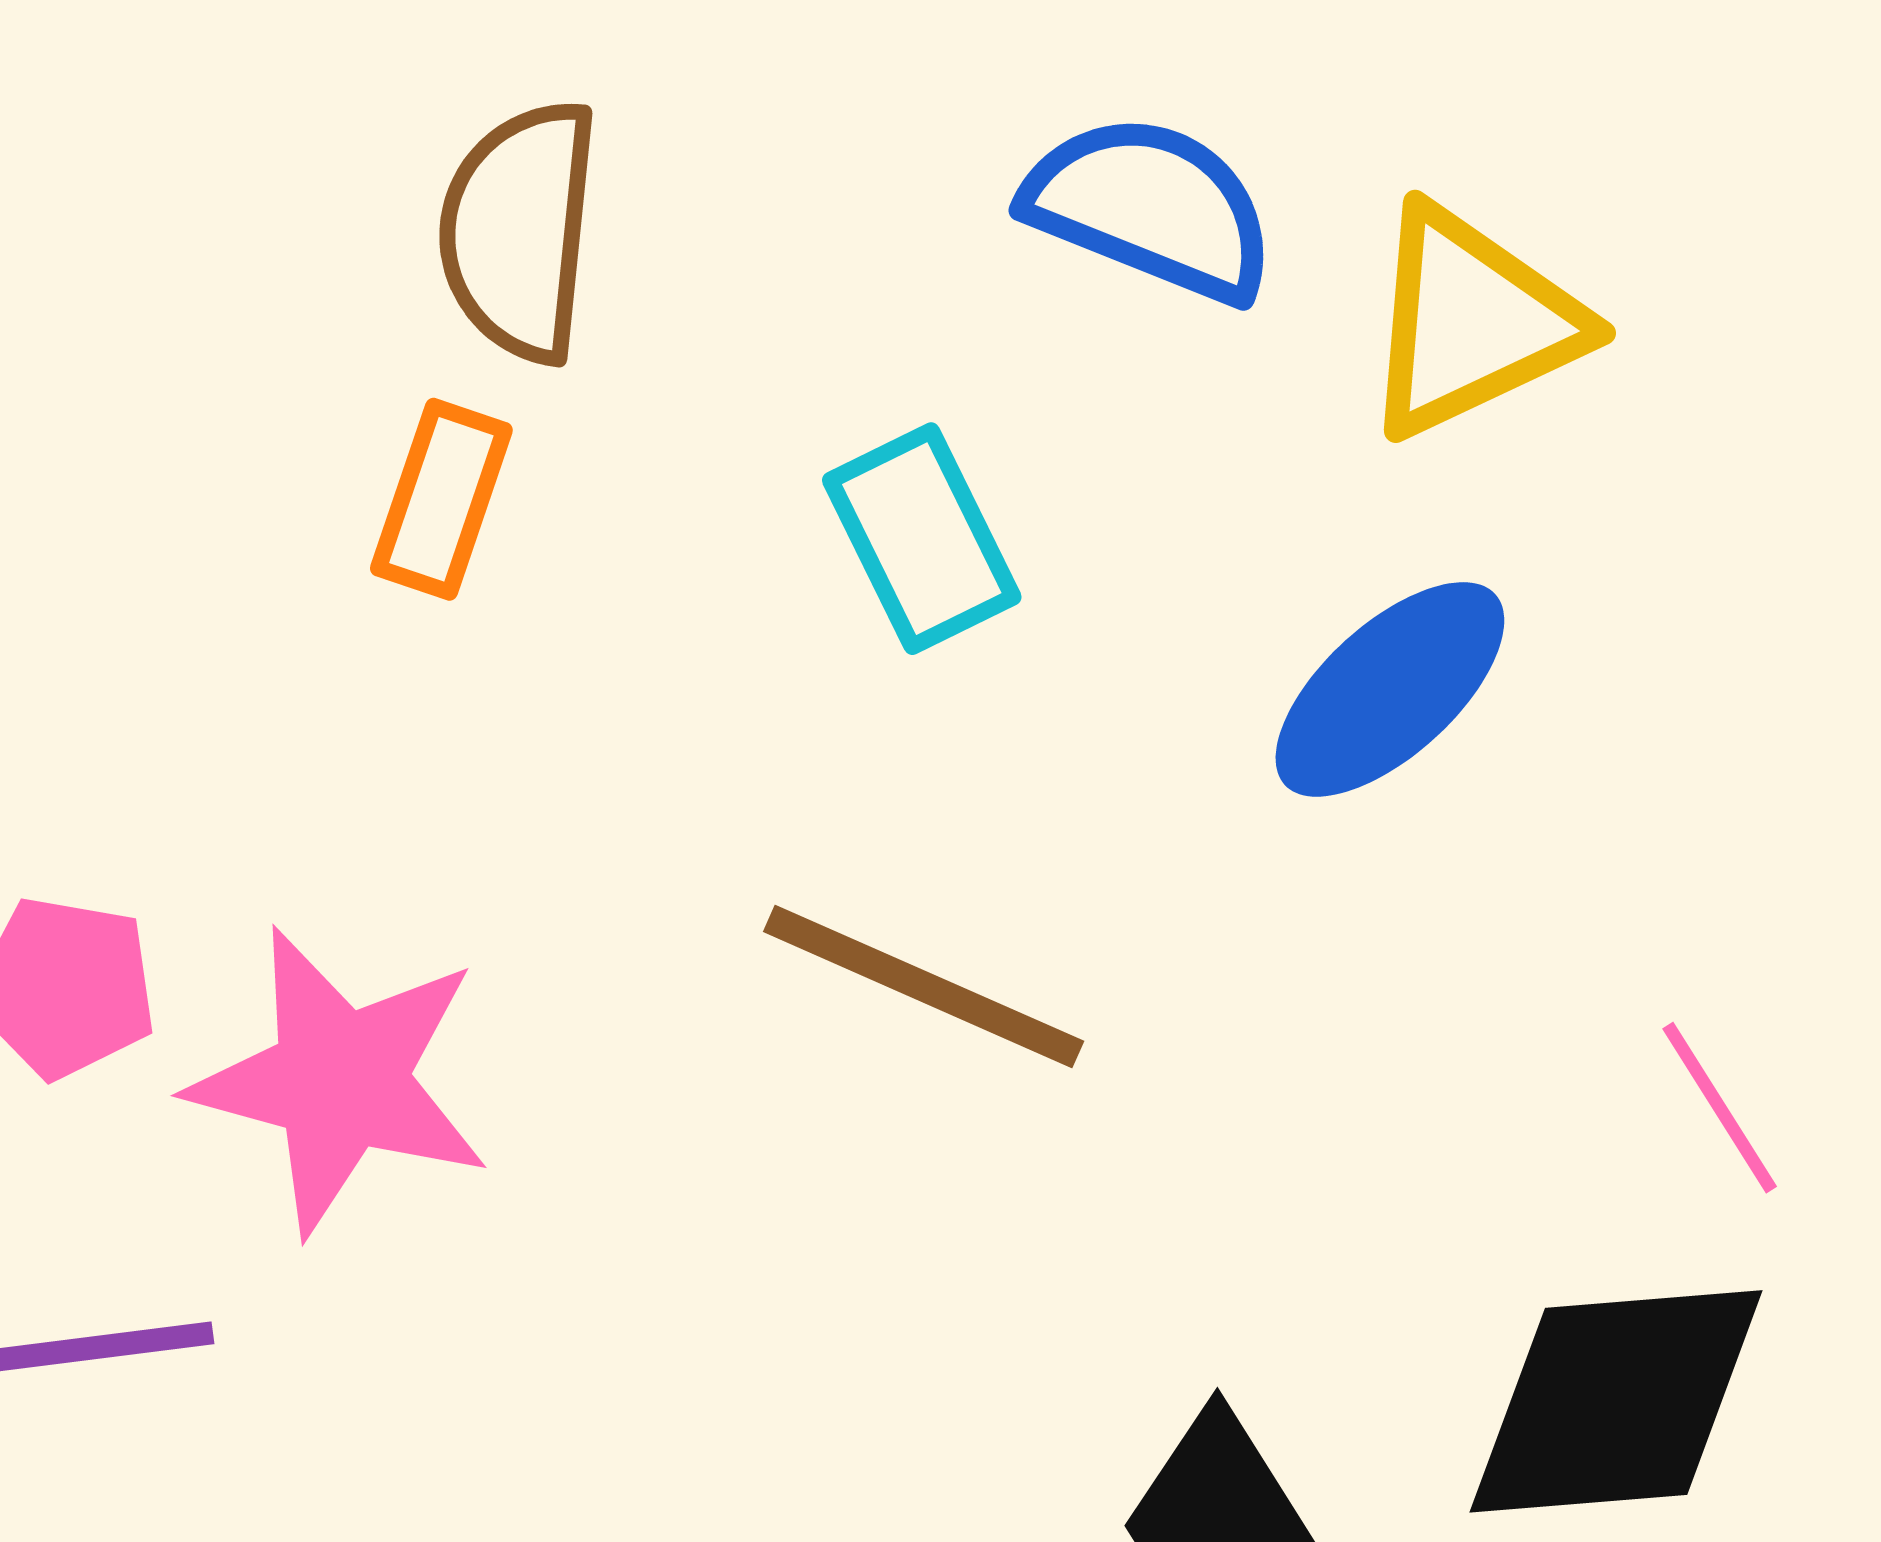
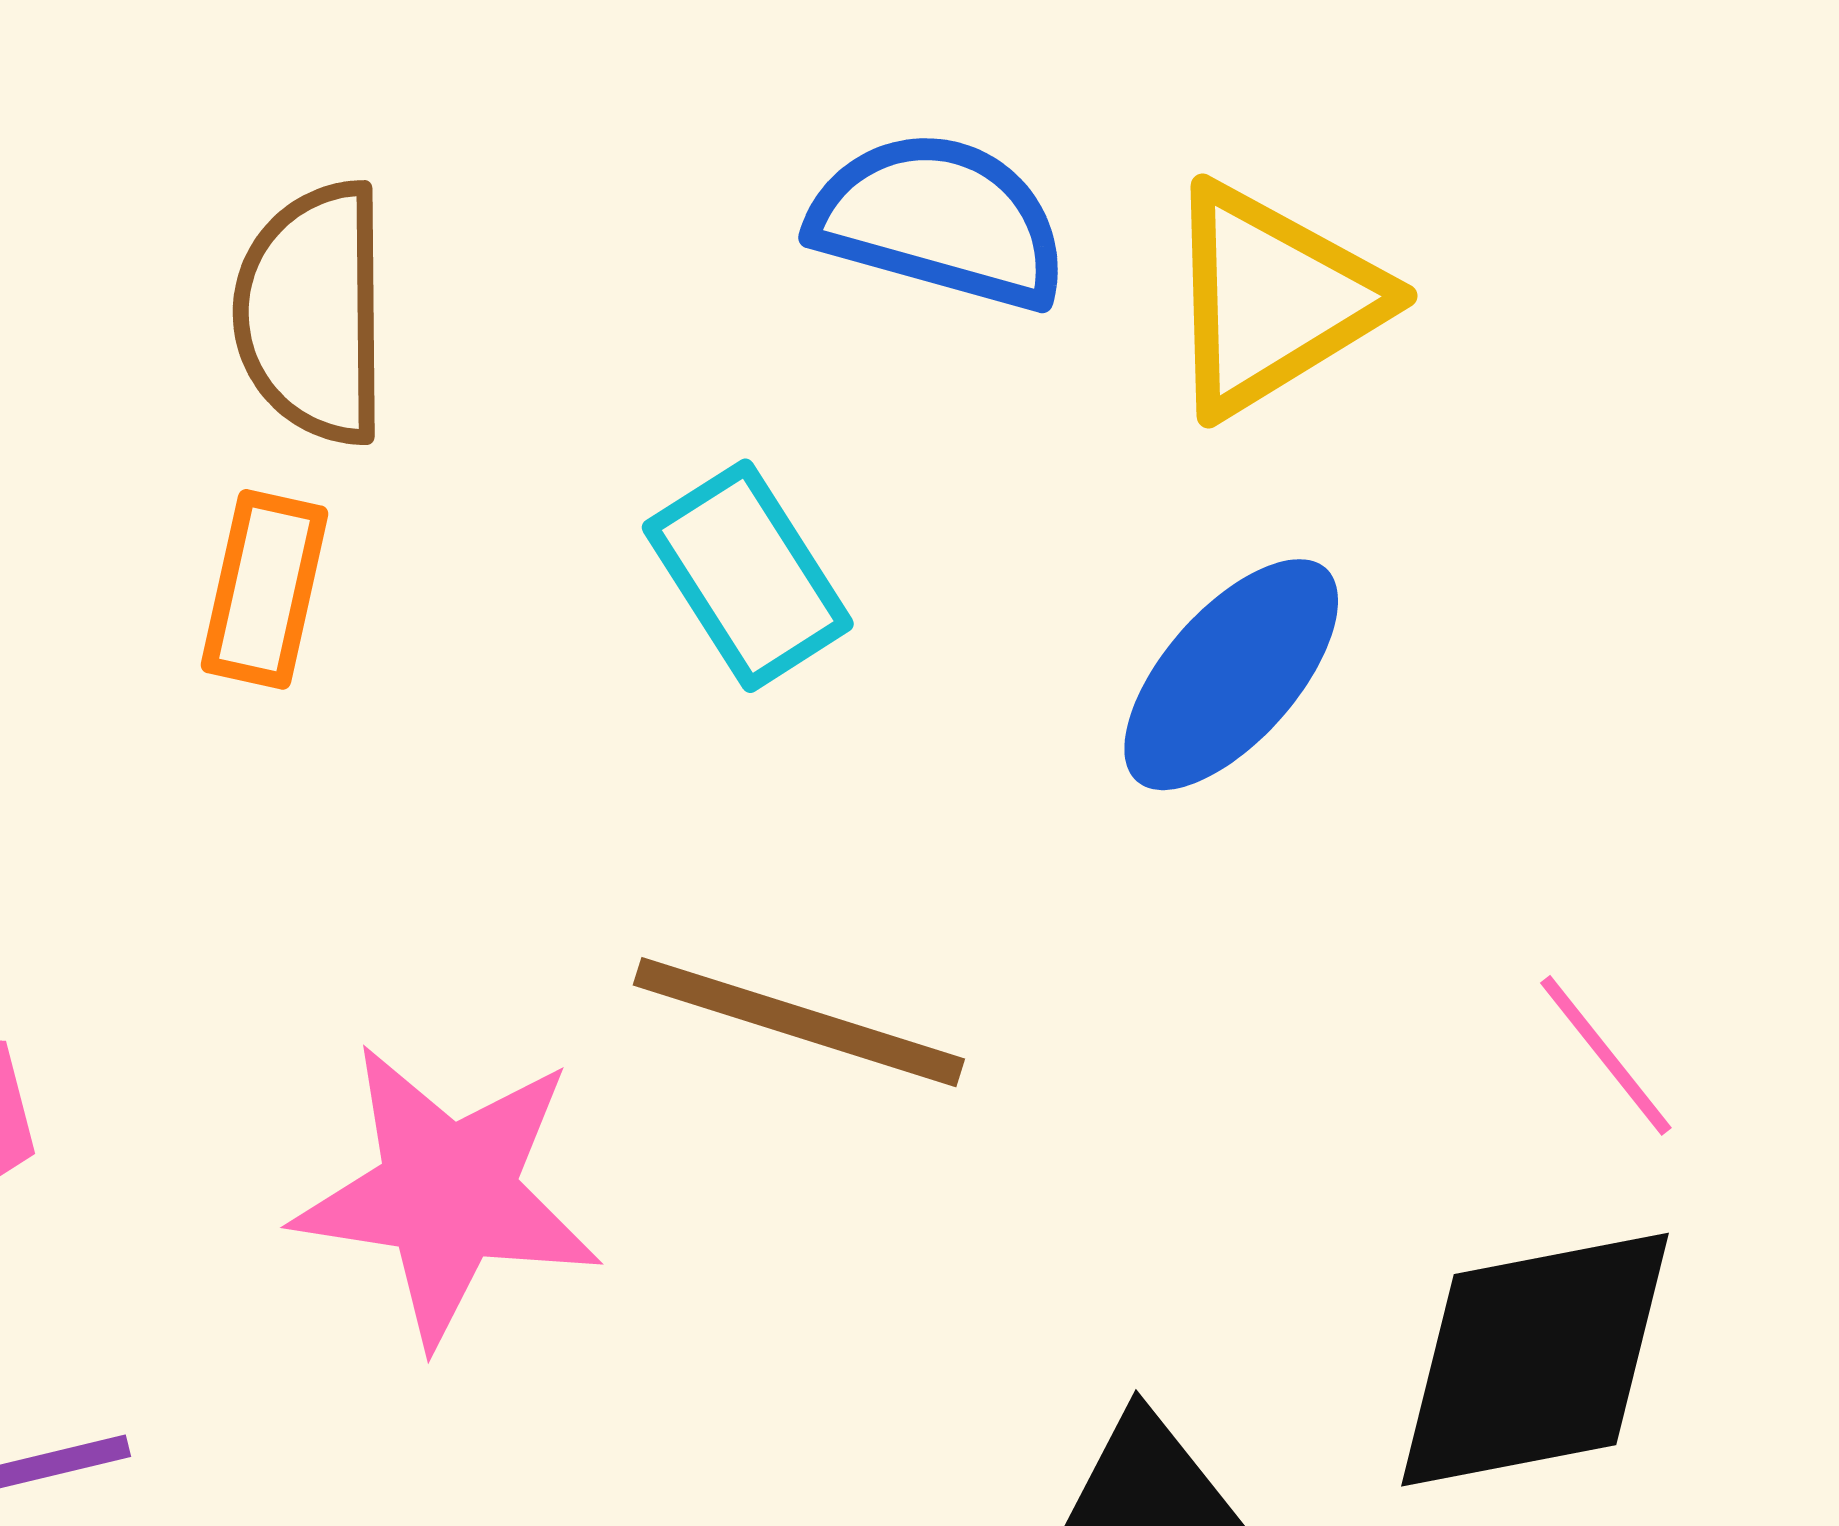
pink star: (340, 1080) -> (448, 1194), moved

